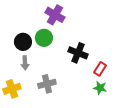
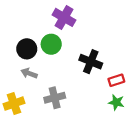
gray arrow: (25, 63) -> (29, 73), turned 112
red rectangle: (100, 69) -> (116, 80), turned 40

